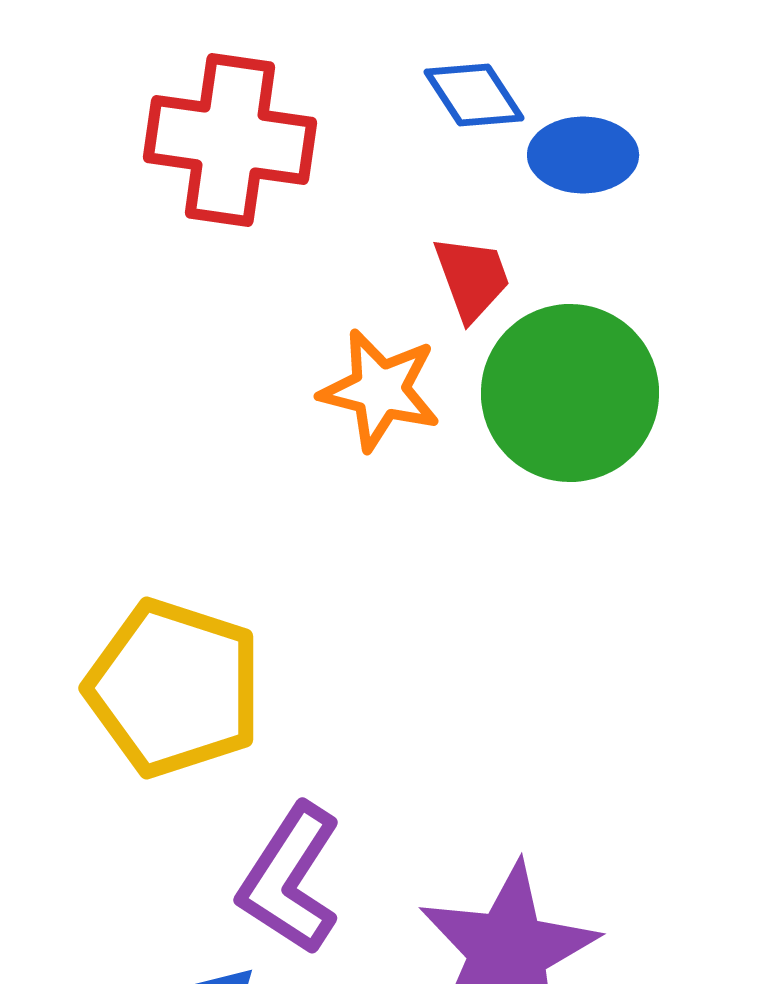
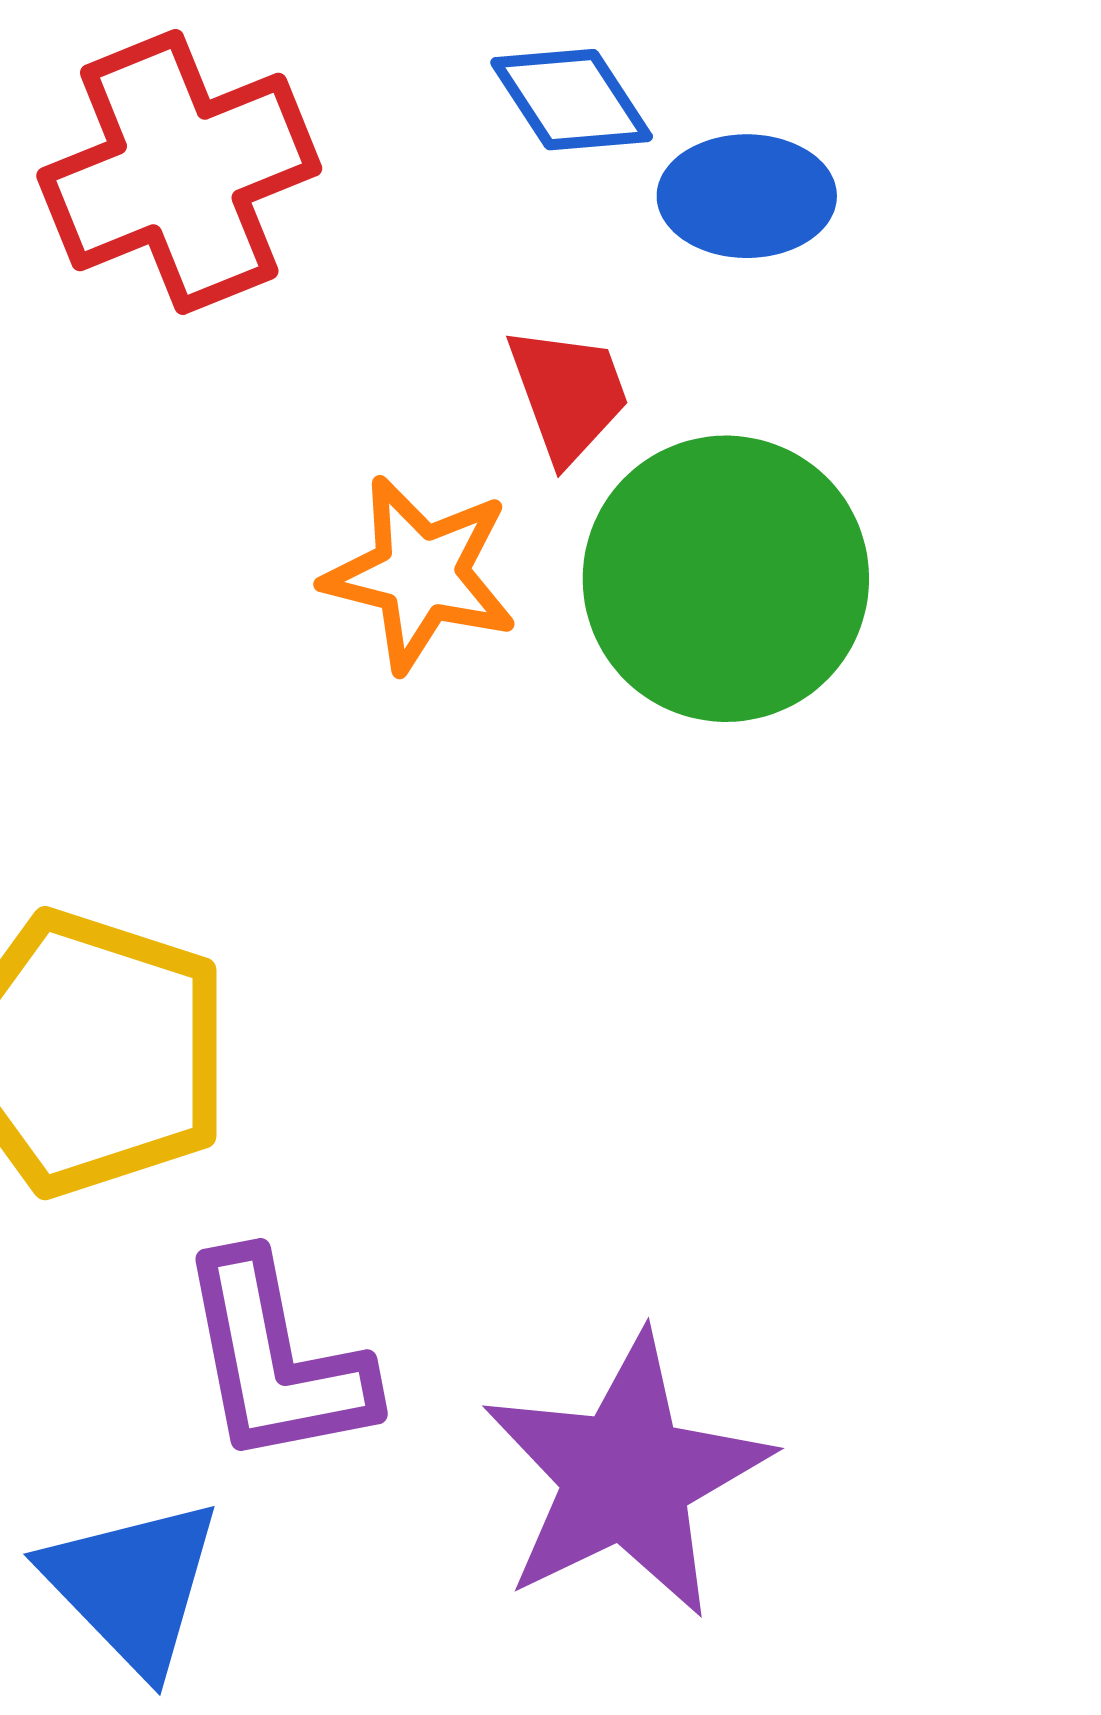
red cross: (230, 140) -> (179, 172), turned -30
purple L-shape: (290, 879) -> (276, 1360), turned -44

